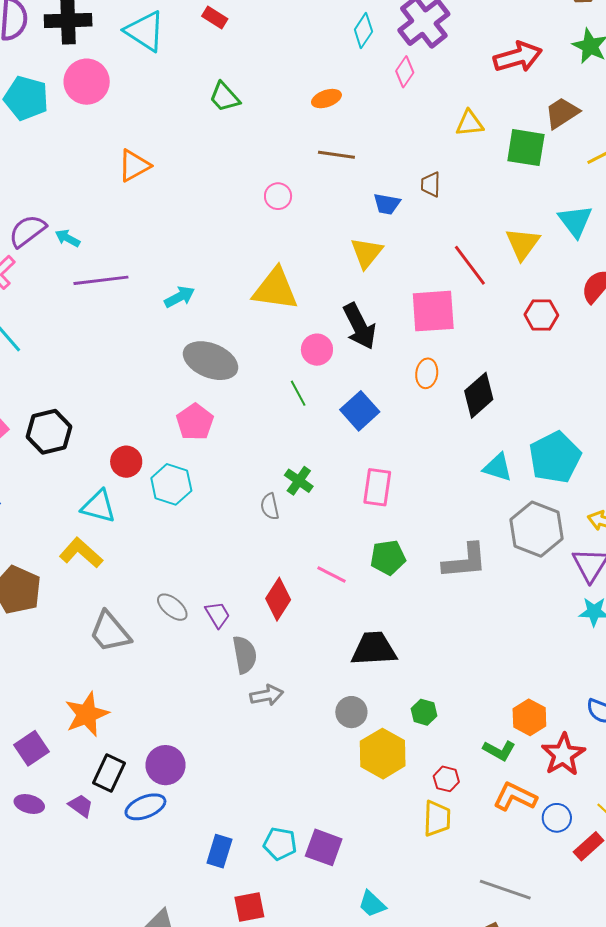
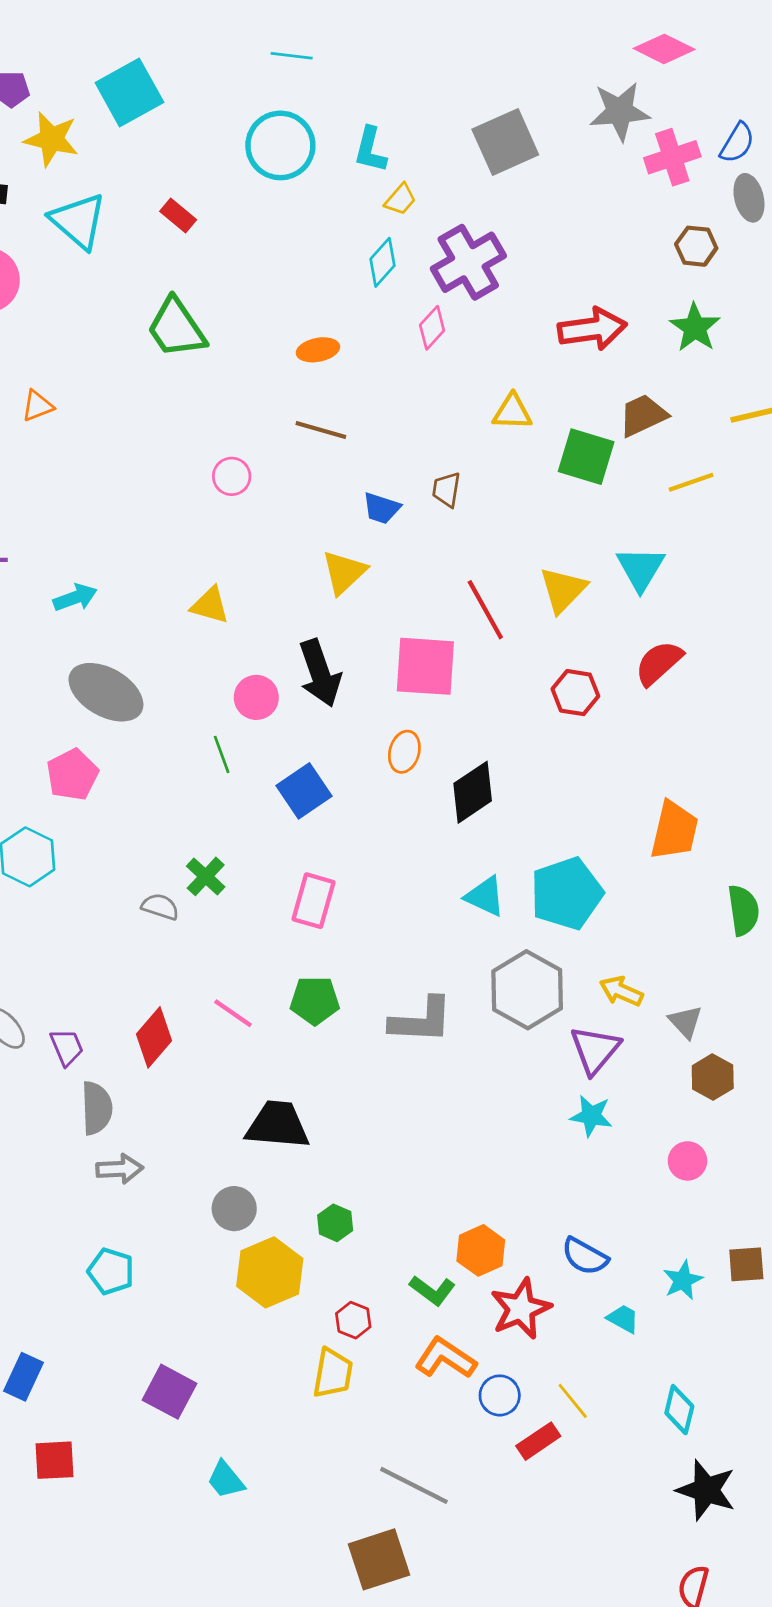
green trapezoid: (225, 97) -> (176, 328), size x1.4
orange triangle: (134, 165) -> (37, 406), size x0.7
yellow triangle: (275, 289) -> (210, 605), size x0.6
gray semicircle: (270, 506) -> (160, 907), turned 112
cyan pentagon: (280, 844) -> (111, 1271), moved

